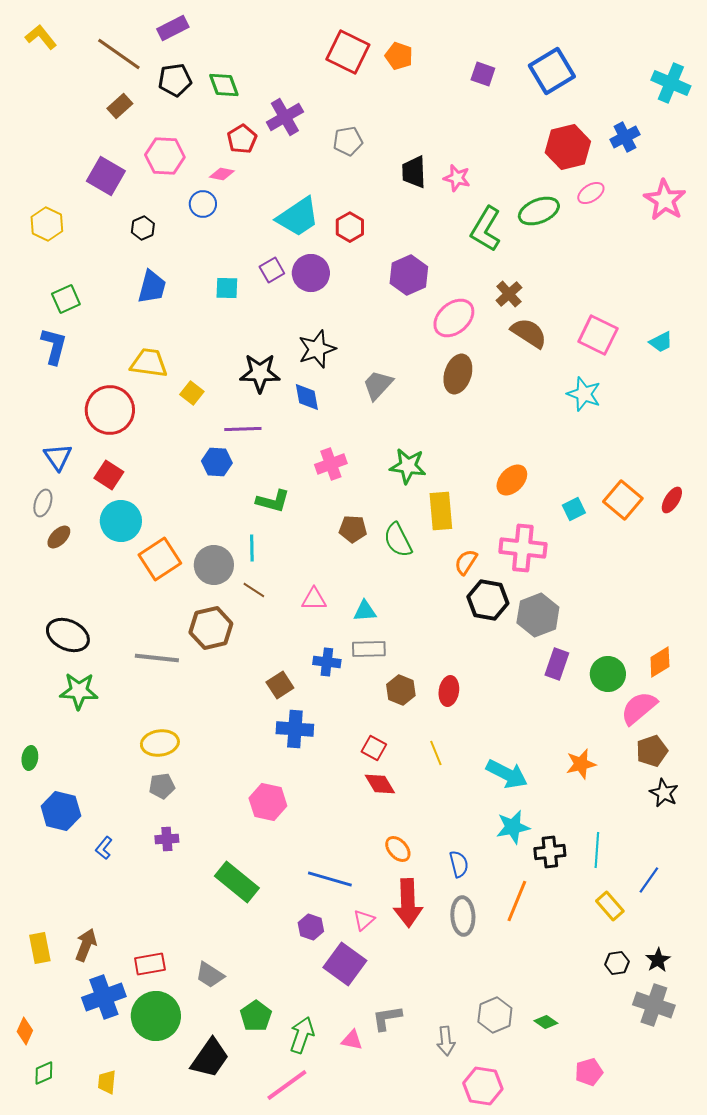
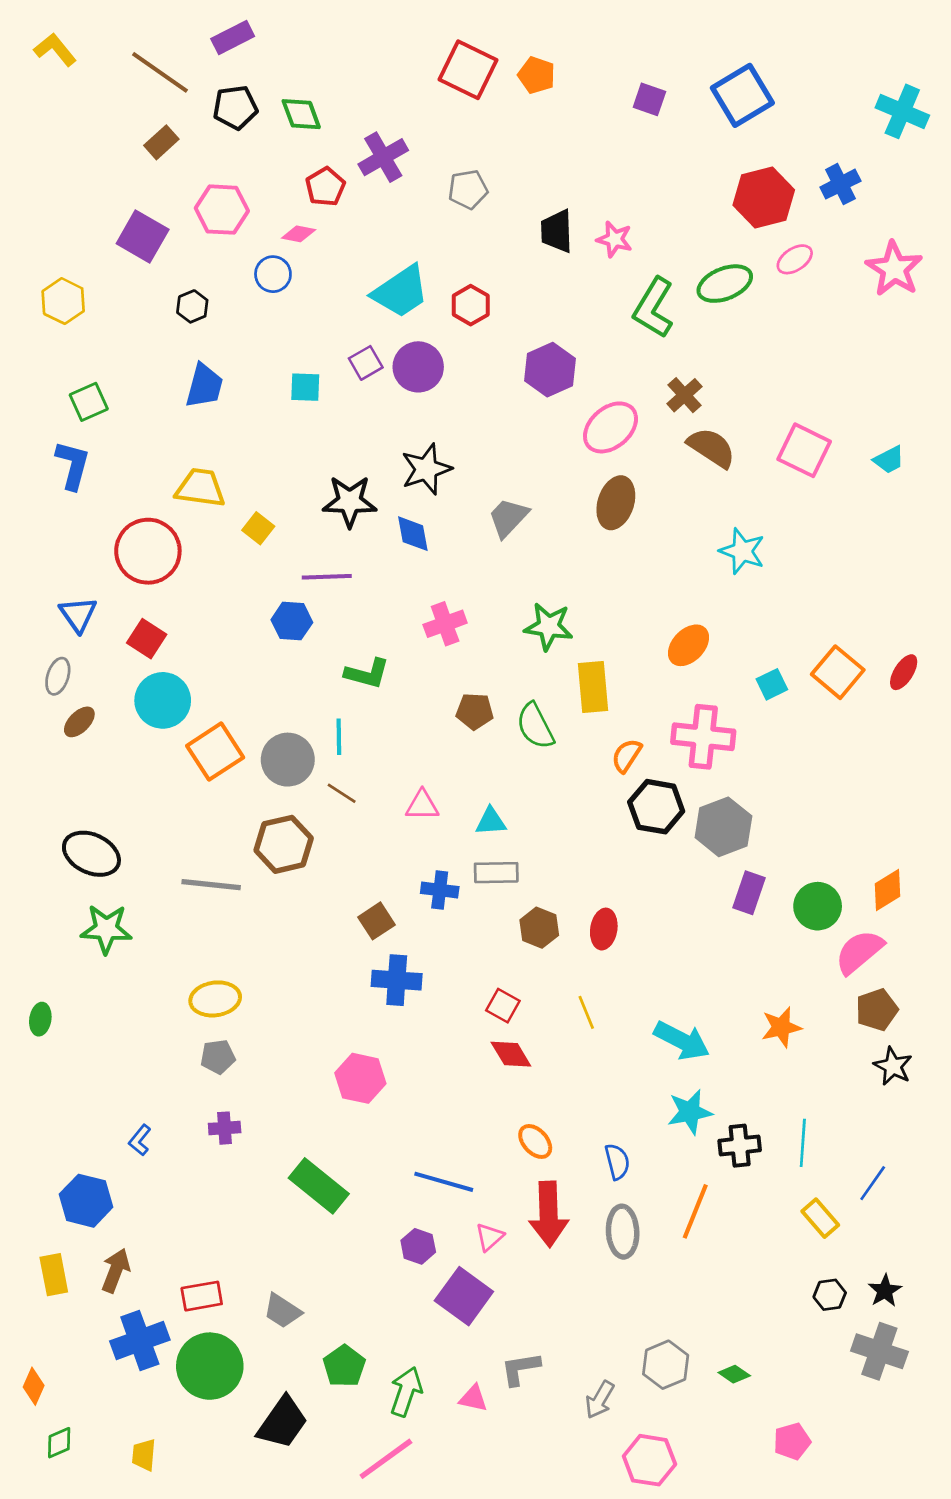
cyan star: (584, 394) -> (742, 551), moved
blue hexagon: (61, 811) -> (86, 1201), moved
gray arrow: (446, 1041) -> (600, 1400), turned 36

